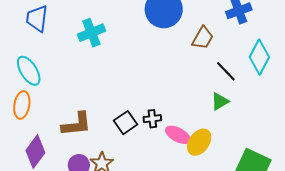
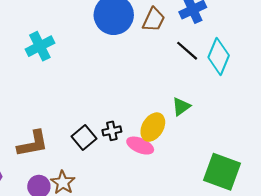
brown trapezoid: (203, 38) -> (154, 20), moved
black line: (226, 71) -> (187, 51), moved
yellow ellipse: (199, 142) -> (153, 127), moved

